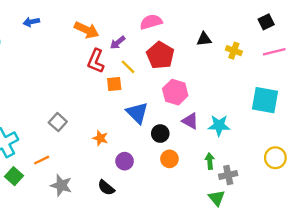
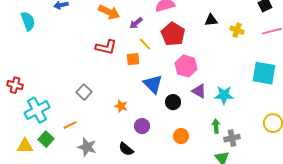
red L-shape: (96, 61) -> (106, 47), moved, turned -100
orange circle: (169, 159) -> (181, 136), moved

